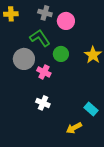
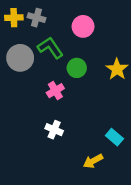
gray cross: (45, 13) -> (36, 18), moved
gray circle: (24, 59) -> (20, 58), moved
pink cross: (44, 72) -> (55, 91), turned 32

